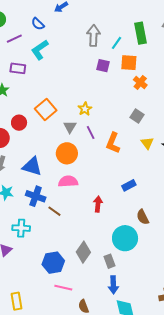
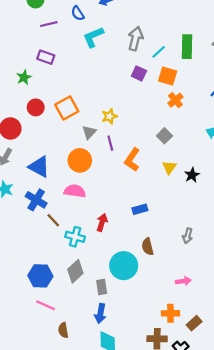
cyan L-shape: (40, 50) -> (93, 37), moved
red circle: (19, 123) -> (36, 107), moved
cyan cross: (21, 228) -> (75, 237), moved

